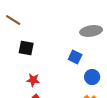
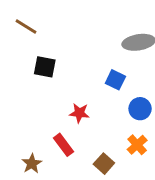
red star: (33, 80) -> (79, 113), moved

